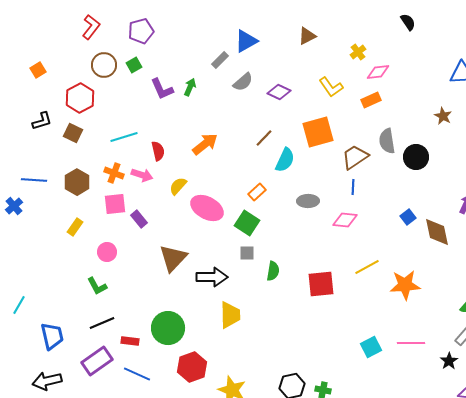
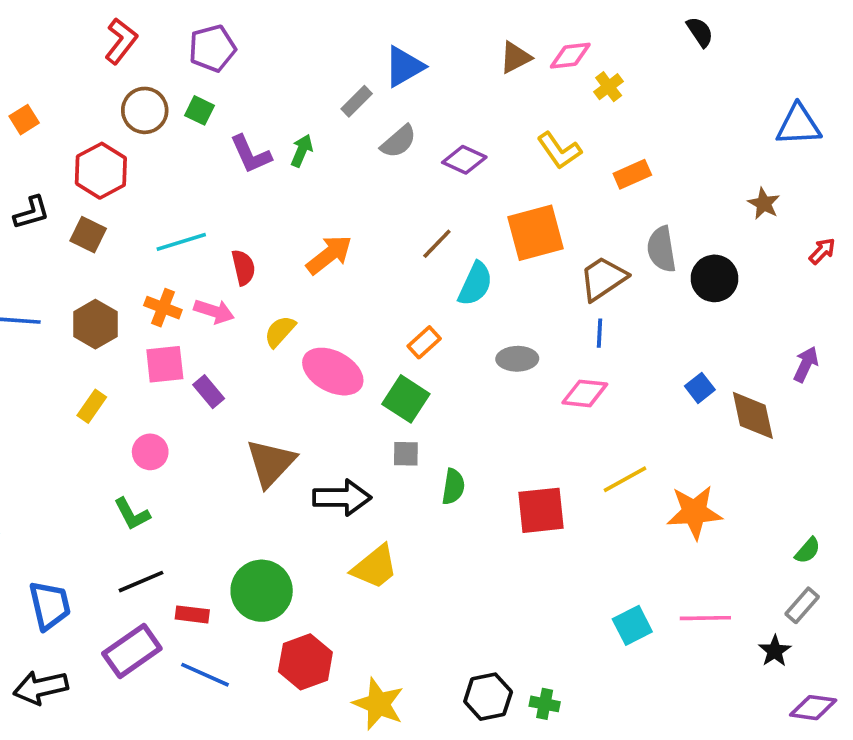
green square: (134, 65) -> (200, 110), turned -35
pink diamond: (378, 72) -> (570, 56), moved
yellow trapezoid: (230, 315) -> (375, 567), turned 52

